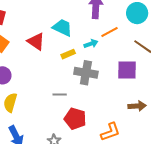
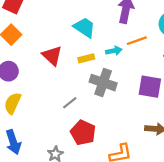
red triangle: (36, 41) -> (52, 56), moved
gray line: (60, 95) -> (70, 103), turned -48

